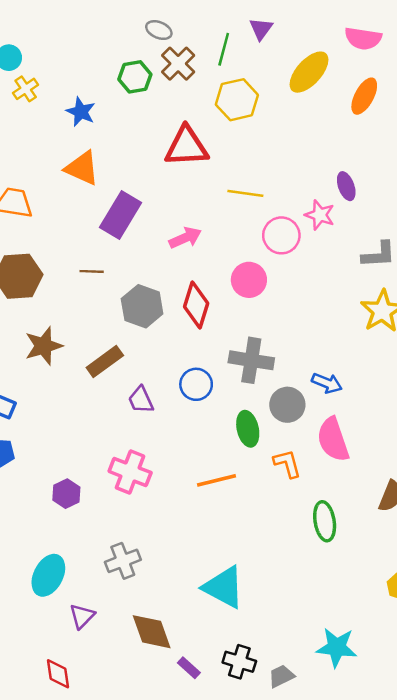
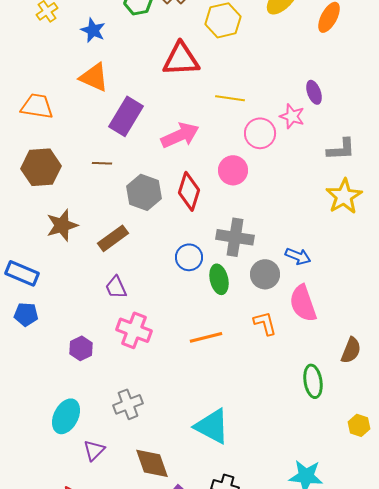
pink arrow: (185, 238) -> (180, 135), size x1.4
purple trapezoid: (141, 400) -> (116, 287), moved
green ellipse: (248, 429) -> (219, 279), moved
green ellipse: (325, 521) -> (313, 381), moved

